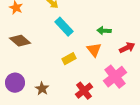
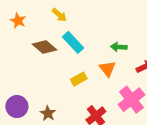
brown diamond: (20, 41) -> (44, 47), moved

